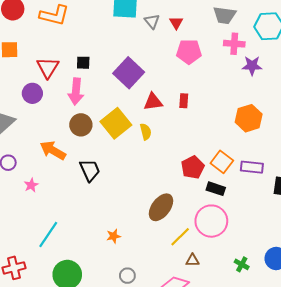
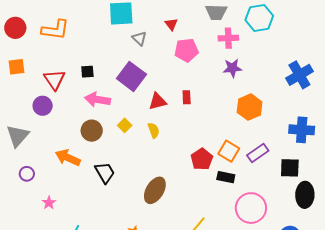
gray triangle: (152, 21) -> (139, 38), moved
purple star: (252, 66) -> (232, 68), moved
pink arrow: (76, 92) -> (98, 100), moved, turned 100
yellow square: (116, 123) -> (125, 125), size x0.5
purple rectangle: (252, 167) -> (258, 153), turned -35
pink star: (31, 185) -> (49, 203), moved
brown ellipse: (161, 207) -> (155, 190), moved
pink circle: (211, 221) -> (251, 208), moved

